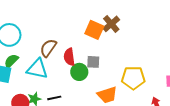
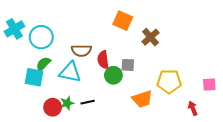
brown cross: (111, 24) -> (151, 37), moved
orange square: (94, 30) -> (123, 21), moved
brown semicircle: (48, 48) -> (81, 51), turned -126

